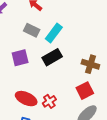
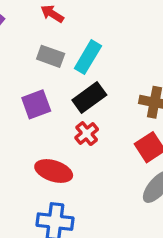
red cross: (49, 101) -> (87, 134), moved

